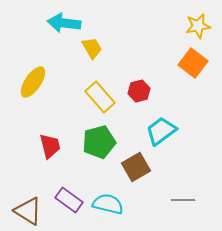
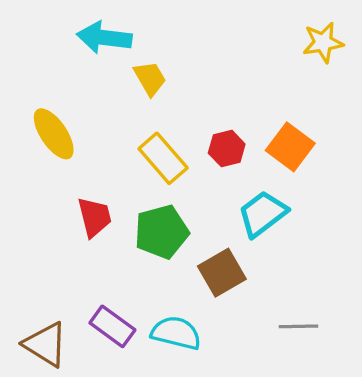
orange square: (193, 63) -> (290, 147), moved
yellow ellipse: (33, 82) -> (54, 134), turned -68
red trapezoid: (50, 146) -> (95, 217), moved

